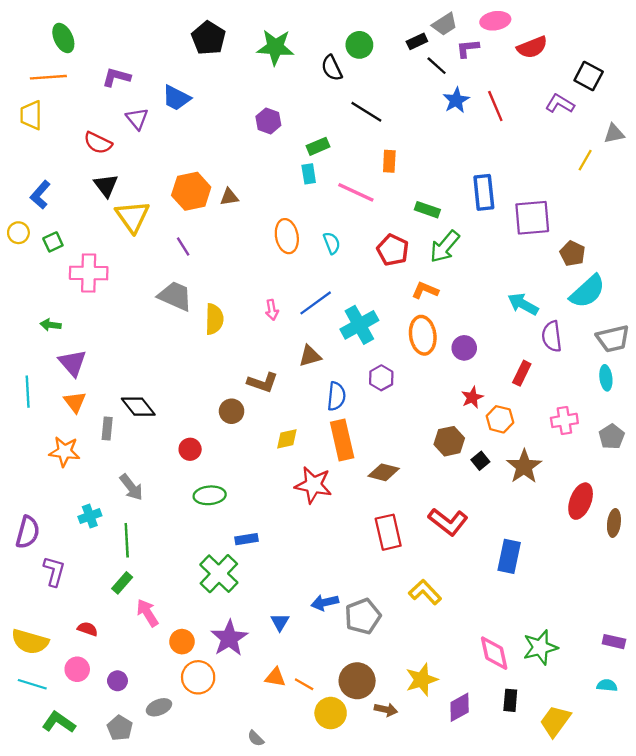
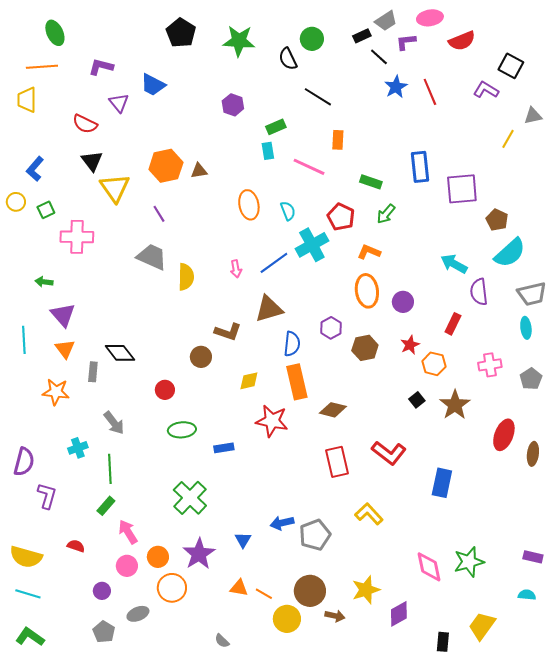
green arrow: (445, 247) -> (386, 214), size x0.7
cyan cross: (359, 325) -> (312, 245), moved
brown triangle: (310, 356) -> (269, 309), size x1.4
brown hexagon: (449, 441) -> (365, 348), moved
blue rectangle: (247, 539) -> (224, 448), moved
pink circle: (77, 669) -> (127, 566), moved
black rectangle: (510, 700) -> (443, 642), moved
green L-shape: (59, 722) -> (30, 637), moved

